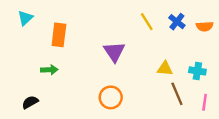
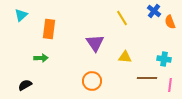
blue cross: (177, 22) -> (154, 11), moved
orange semicircle: (205, 26) -> (170, 22), turned 72
yellow triangle: (165, 69) -> (125, 57), moved
brown line: (177, 94) -> (147, 78), turned -66

